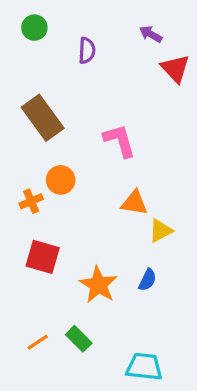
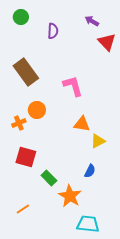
orange star: (98, 285) -> (70, 196), moved
green rectangle: (79, 339) -> (49, 178), moved

